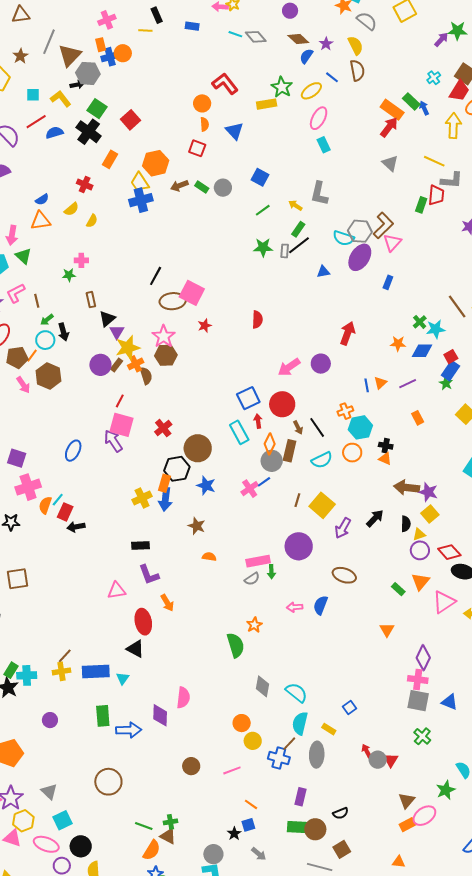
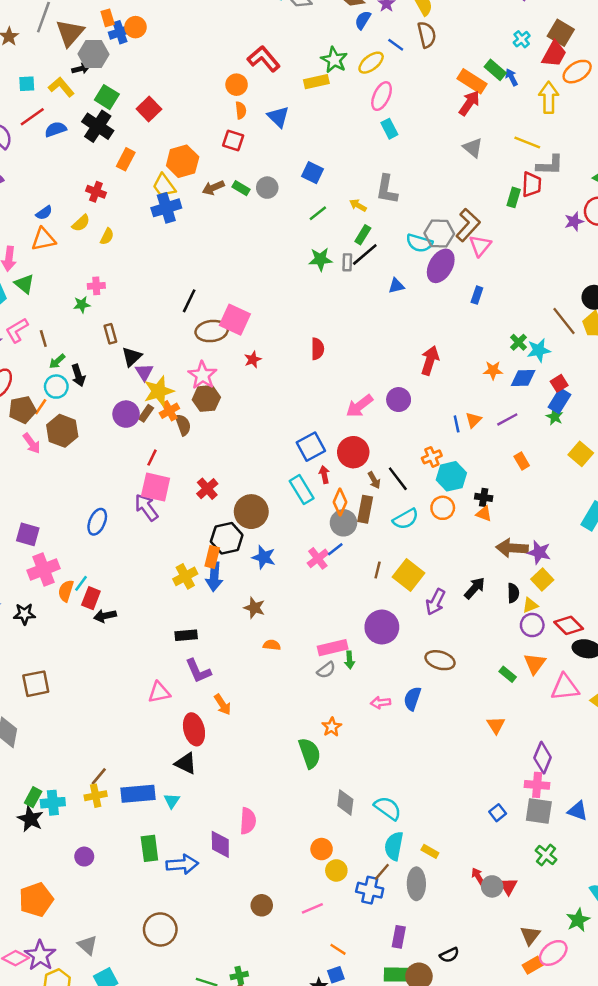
pink triangle: (444, 602) -> (565, 687), turned 30
blue square: (350, 708) -> (498, 813), moved

